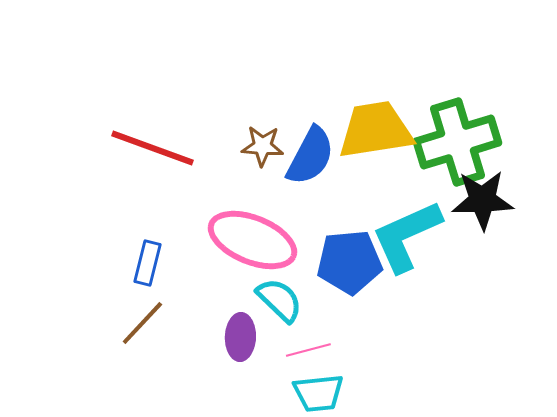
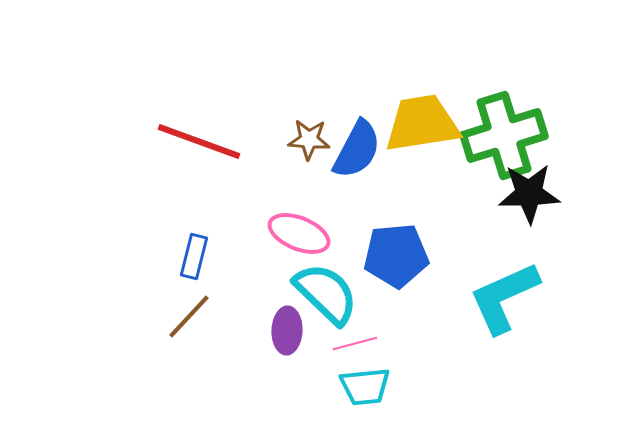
cyan L-shape: (406, 236) -> (504, 297), moved
pink ellipse: (252, 240) -> (299, 233), size x0.7
cyan semicircle: (279, 300) -> (326, 293), size x1.4

